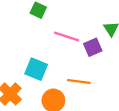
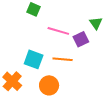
orange line: (79, 82) -> (63, 59), moved

